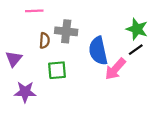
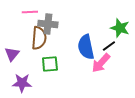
gray cross: (66, 31) -> (48, 24), moved
brown semicircle: (44, 41) -> (39, 38), size x1.6
black line: (136, 50) -> (109, 46), moved

